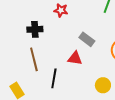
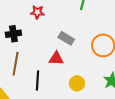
brown line: (34, 59) -> (16, 64), turned 30
yellow circle: (103, 85) -> (77, 83), moved

